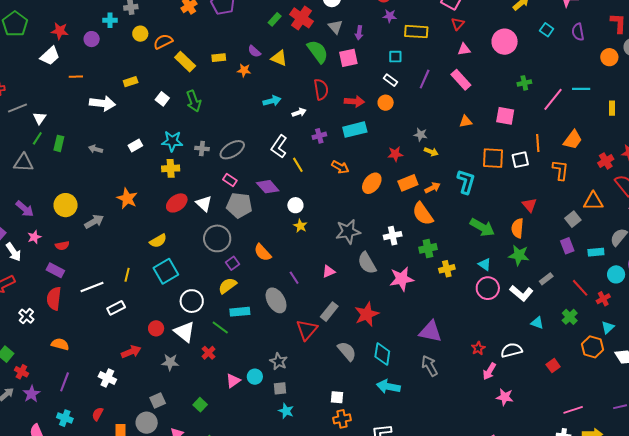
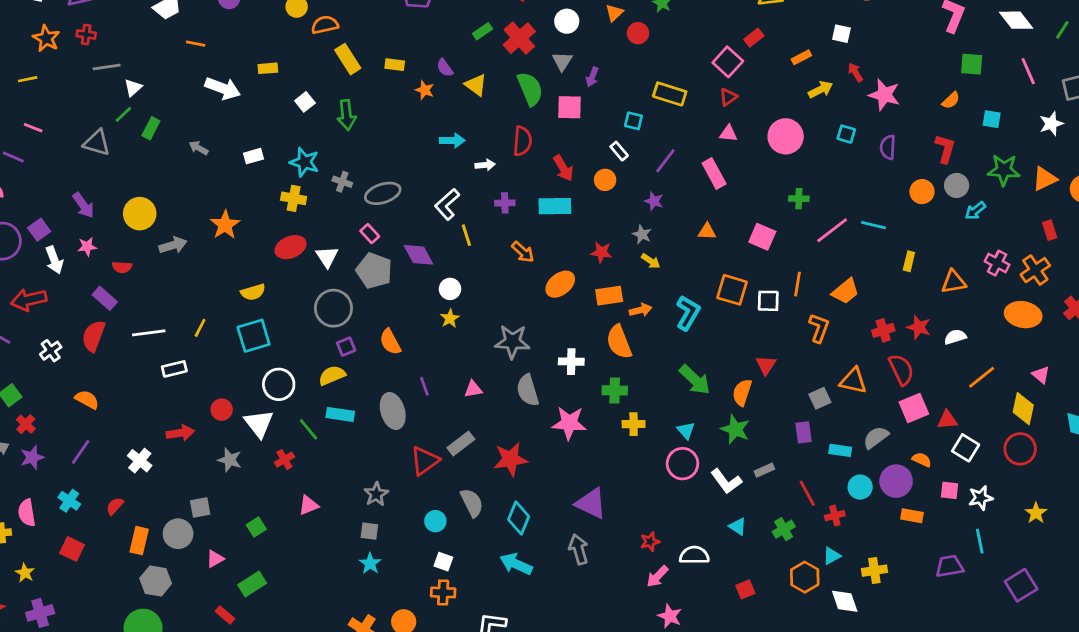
purple star: (390, 16) -> (654, 201), moved
cyan square: (547, 30) -> (846, 134), turned -32
red arrow: (354, 101) -> (563, 168), turned 42
cyan circle: (255, 377) -> (435, 521), moved

